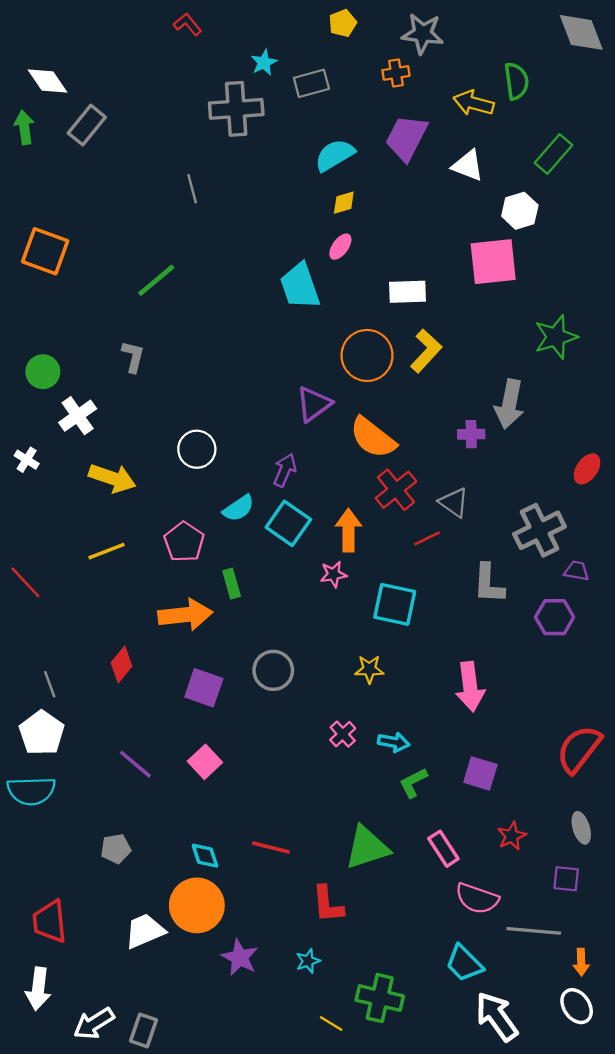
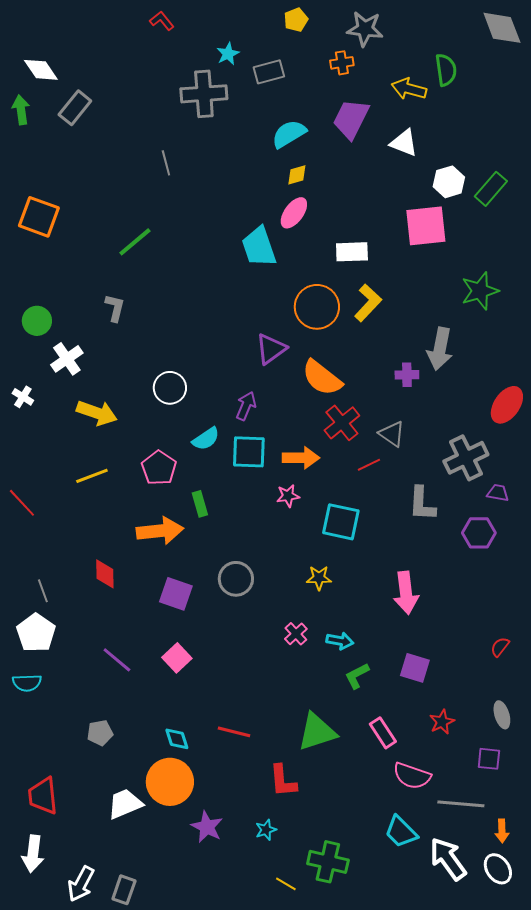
green rectangle: (553, 154) -> (491, 189), moved
pink ellipse: (340, 247) -> (294, 213), size x1.4
red ellipse: (587, 469) -> (507, 405), size x1.4
cyan square: (288, 523) -> (249, 452), turned -33
orange arrow: (348, 530) -> (301, 458), turned 90
red diamond: (122, 665) -> (105, 574), turned -40
red semicircle: (579, 749) -> (500, 647), size x0.5
cyan semicircle: (31, 791) -> (27, 683), size x0.7
white arrow: (497, 1017) -> (448, 859), moved
white arrow: (94, 1023) -> (81, 884), turned -30

